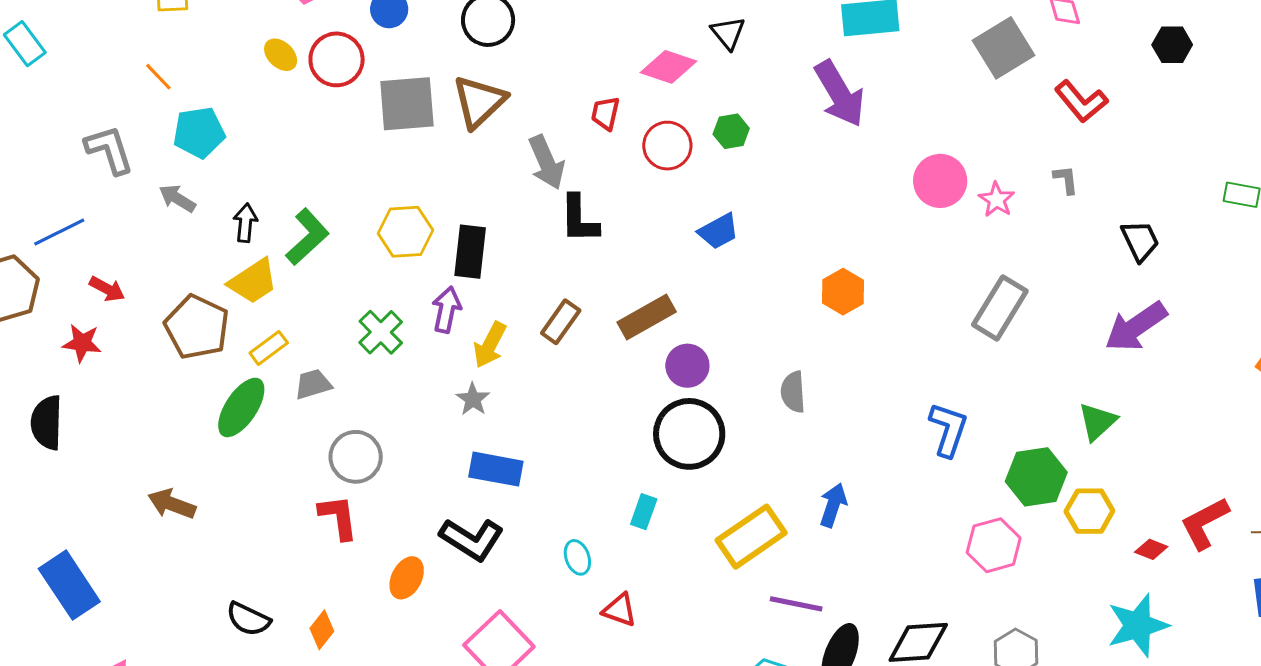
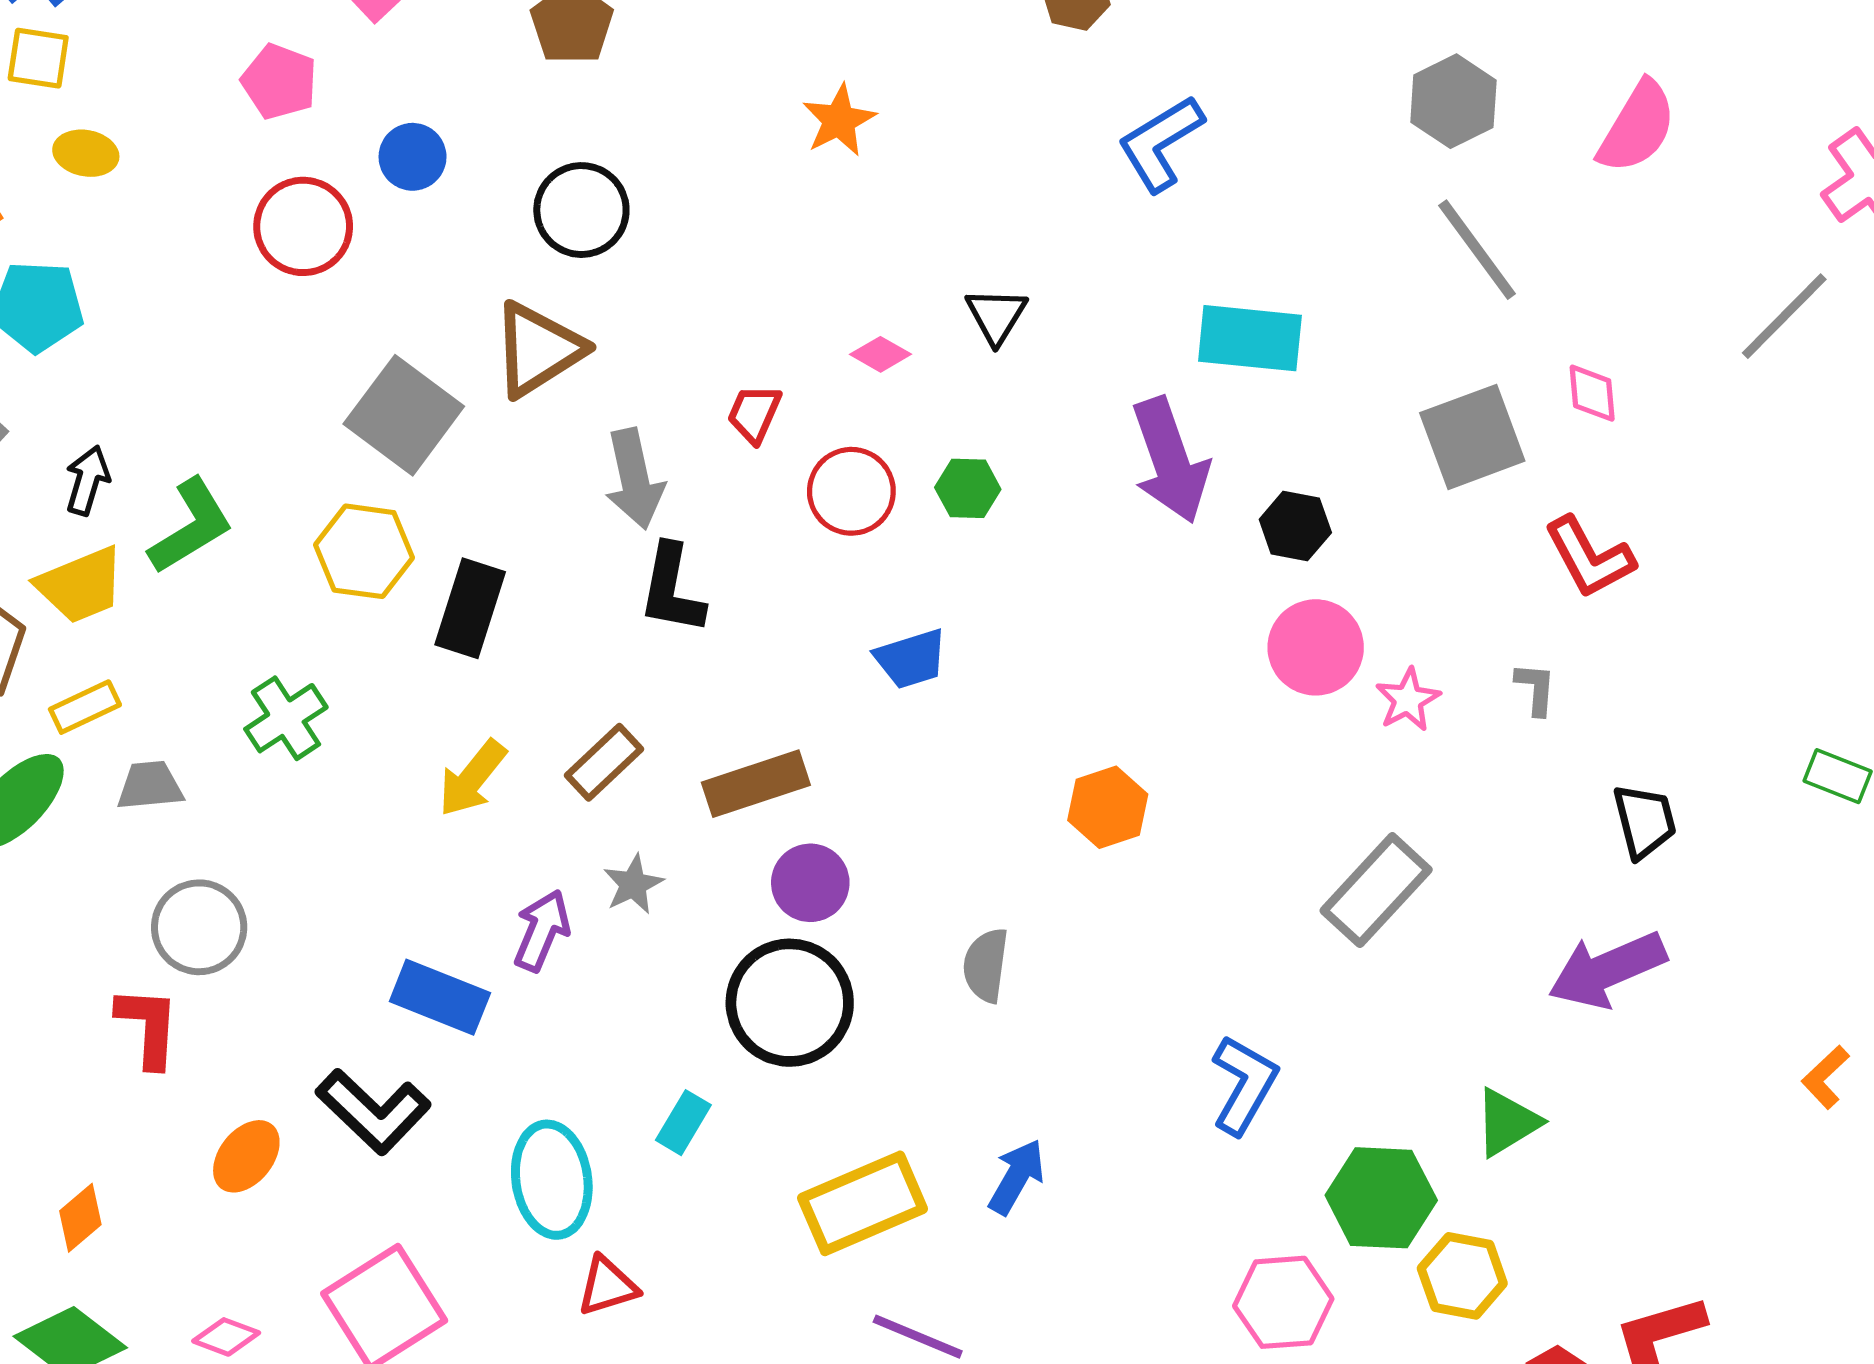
black hexagon: (1172, 45) -> (1295, 526), moved
yellow ellipse: (281, 55) -> (86, 153), moved, turned -44
pink diamond: (668, 67) -> (881, 354), size x0.6
gray square: (407, 104) -> (404, 415), moved, turned 30
purple arrow: (447, 310) -> (542, 930), moved
gray star: (473, 399) -> (633, 884), moved
cyan ellipse: (577, 557) -> (552, 1180), size x1.8
red triangle: (620, 610) -> (607, 1286), turned -48

